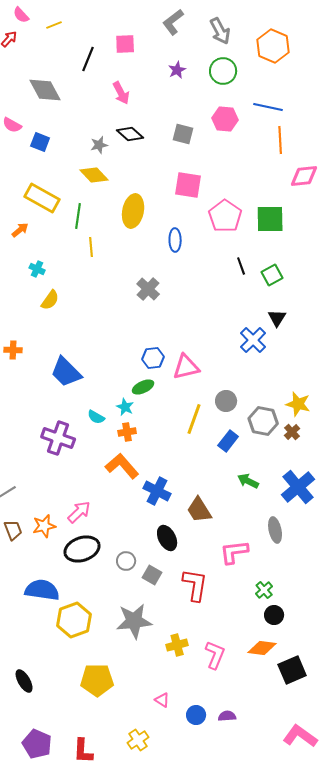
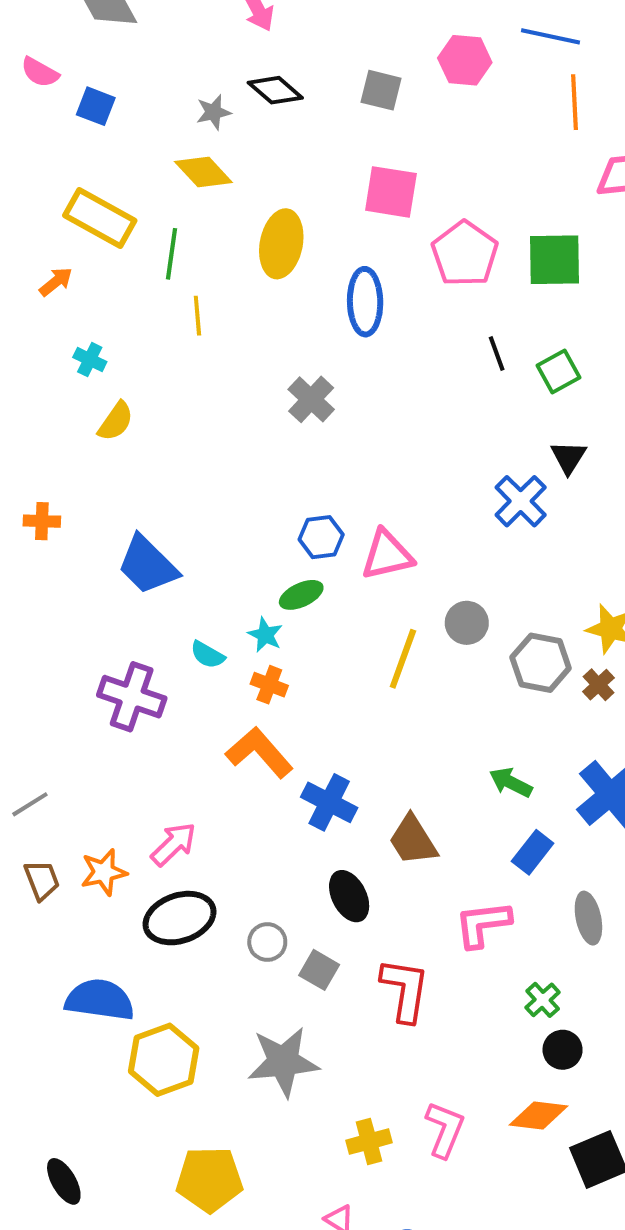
blue ellipse: (175, 240) -> (365, 302), size x1.4
orange cross: (127, 432) -> (269, 685), turned 30
blue rectangle: (228, 441) -> (533, 852), moved
gray ellipse: (275, 530) -> (588, 918), moved
yellow cross: (177, 645) -> (369, 1141), moved

